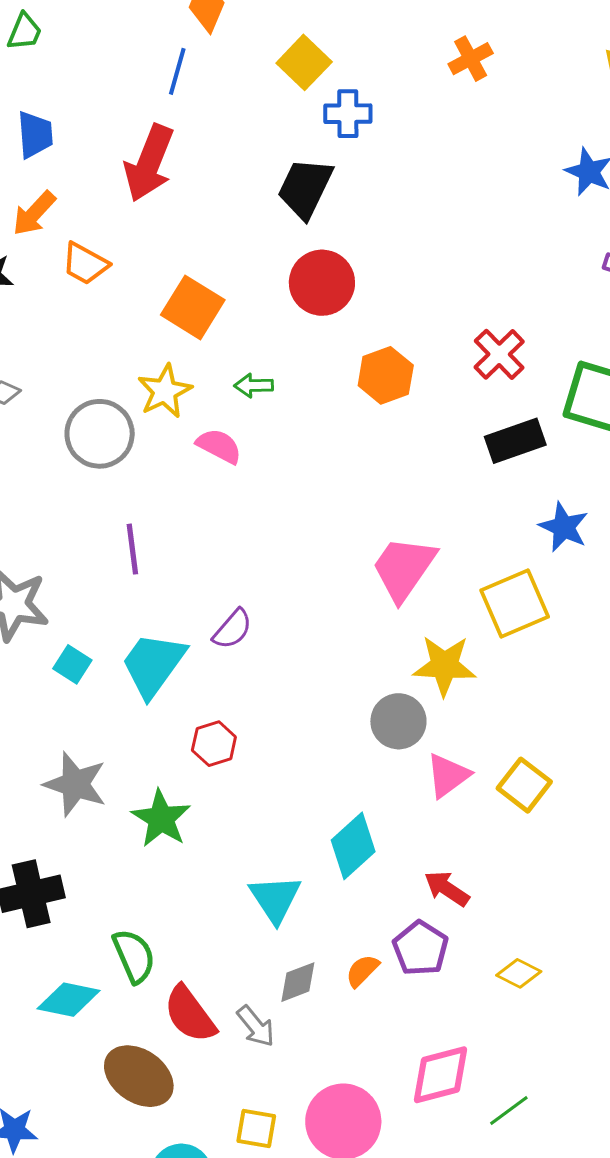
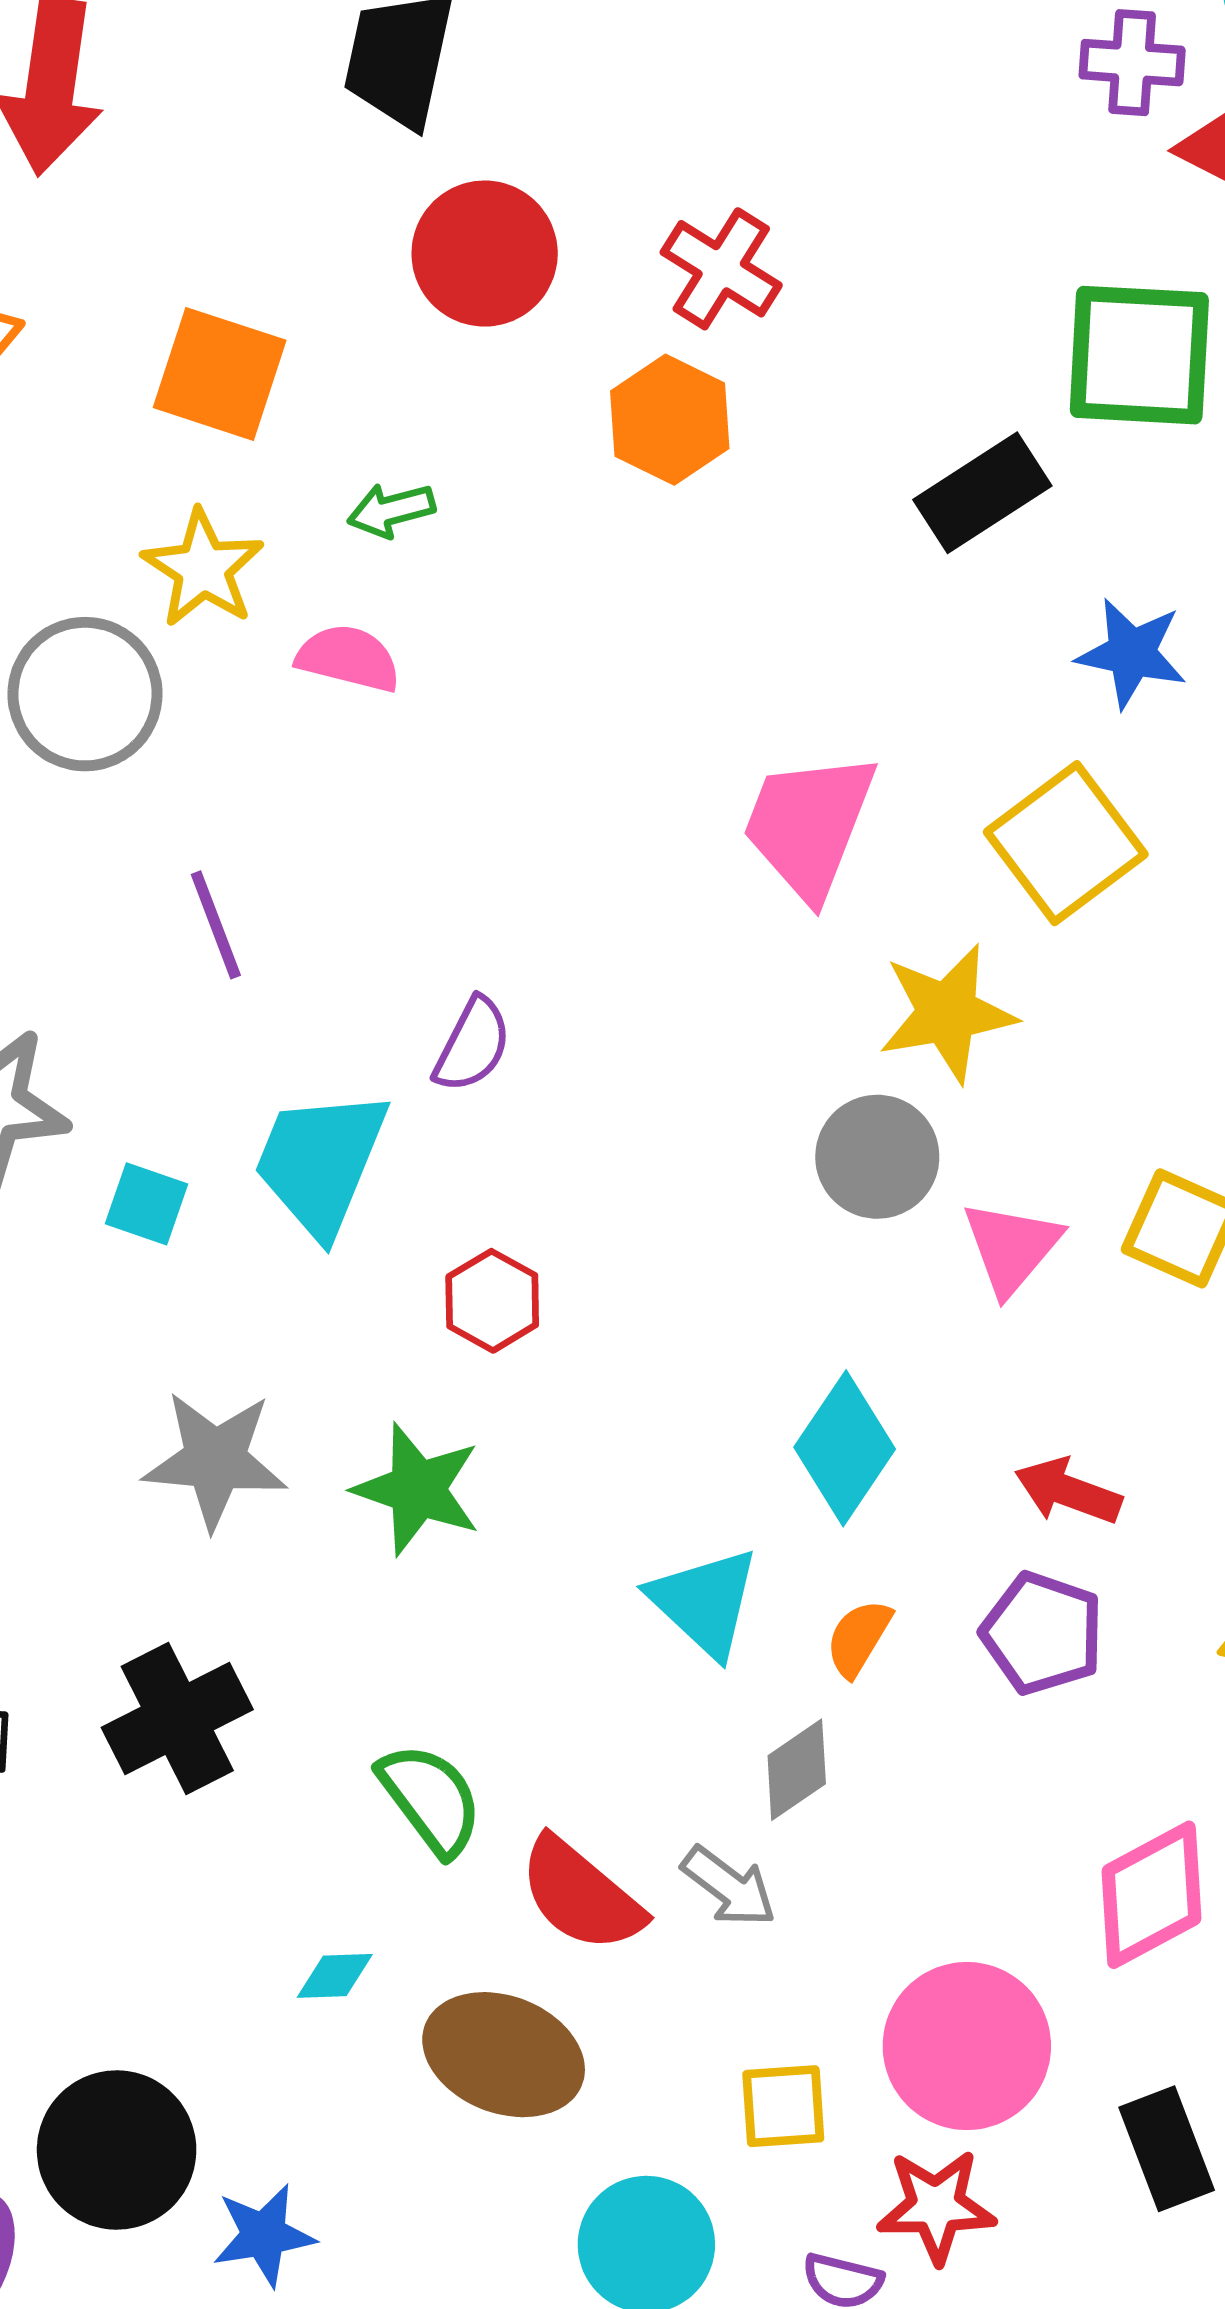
red cross: (499, 354) -> (721, 269), moved
orange semicircle: (362, 971) -> (859, 1638), moved
cyan diamond: (69, 1000) -> (335, 1976), moved, size x0.6

